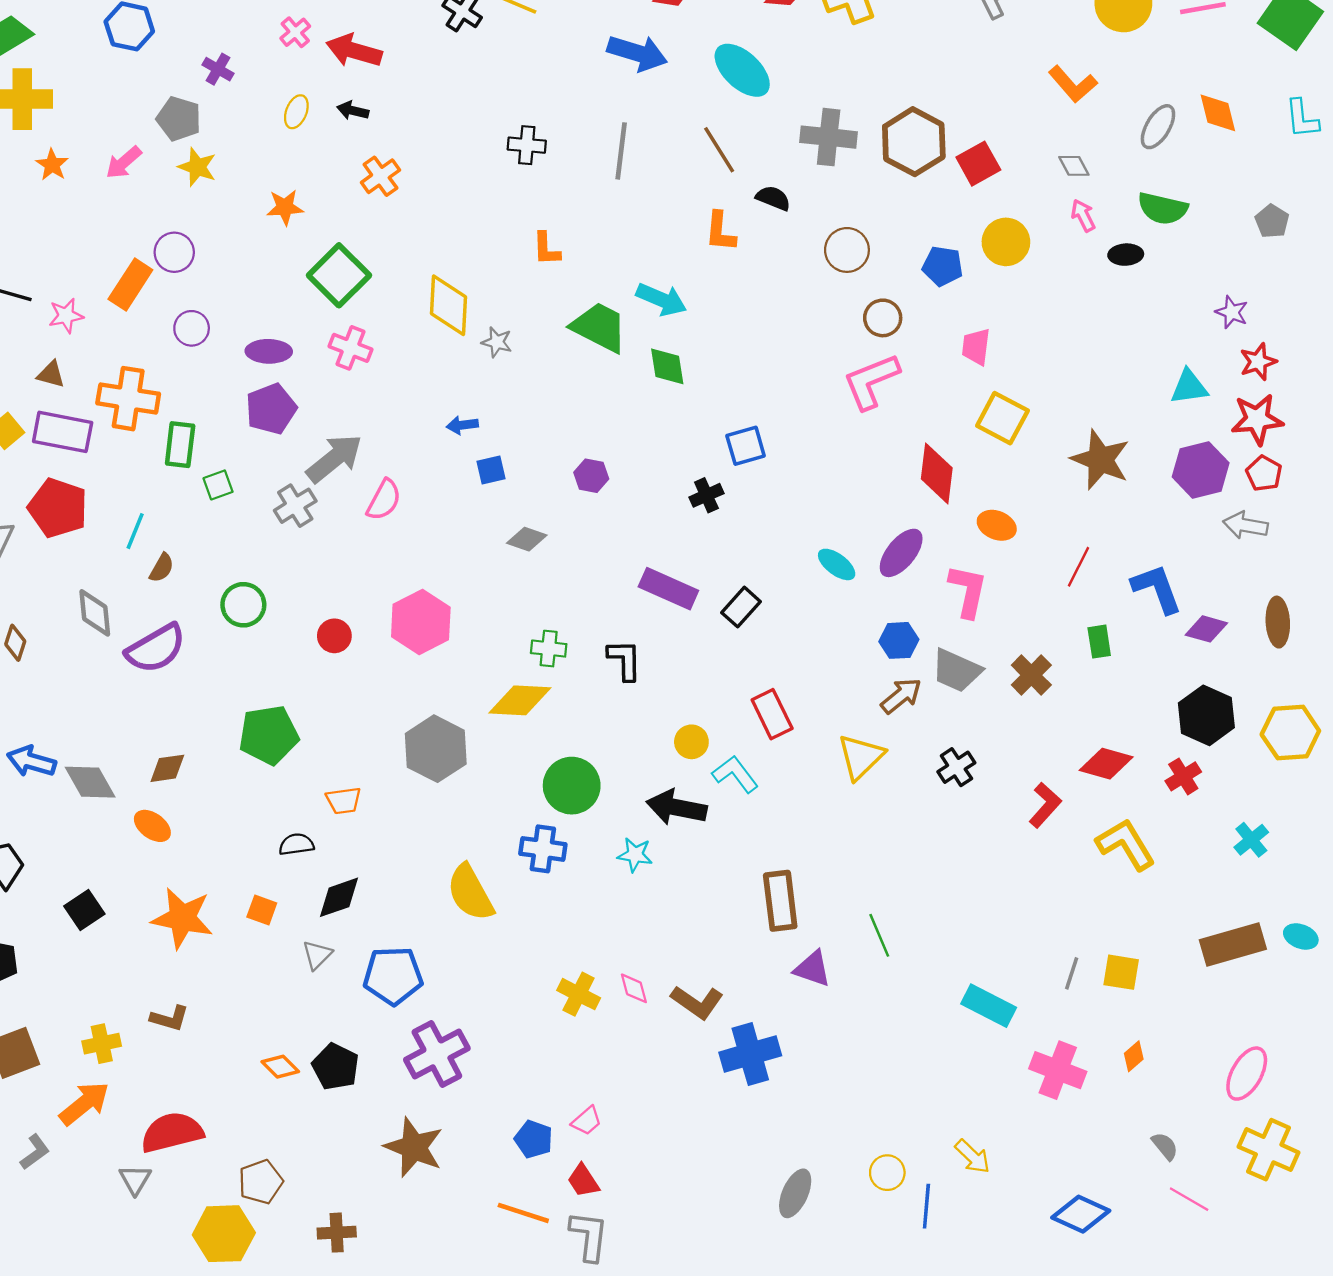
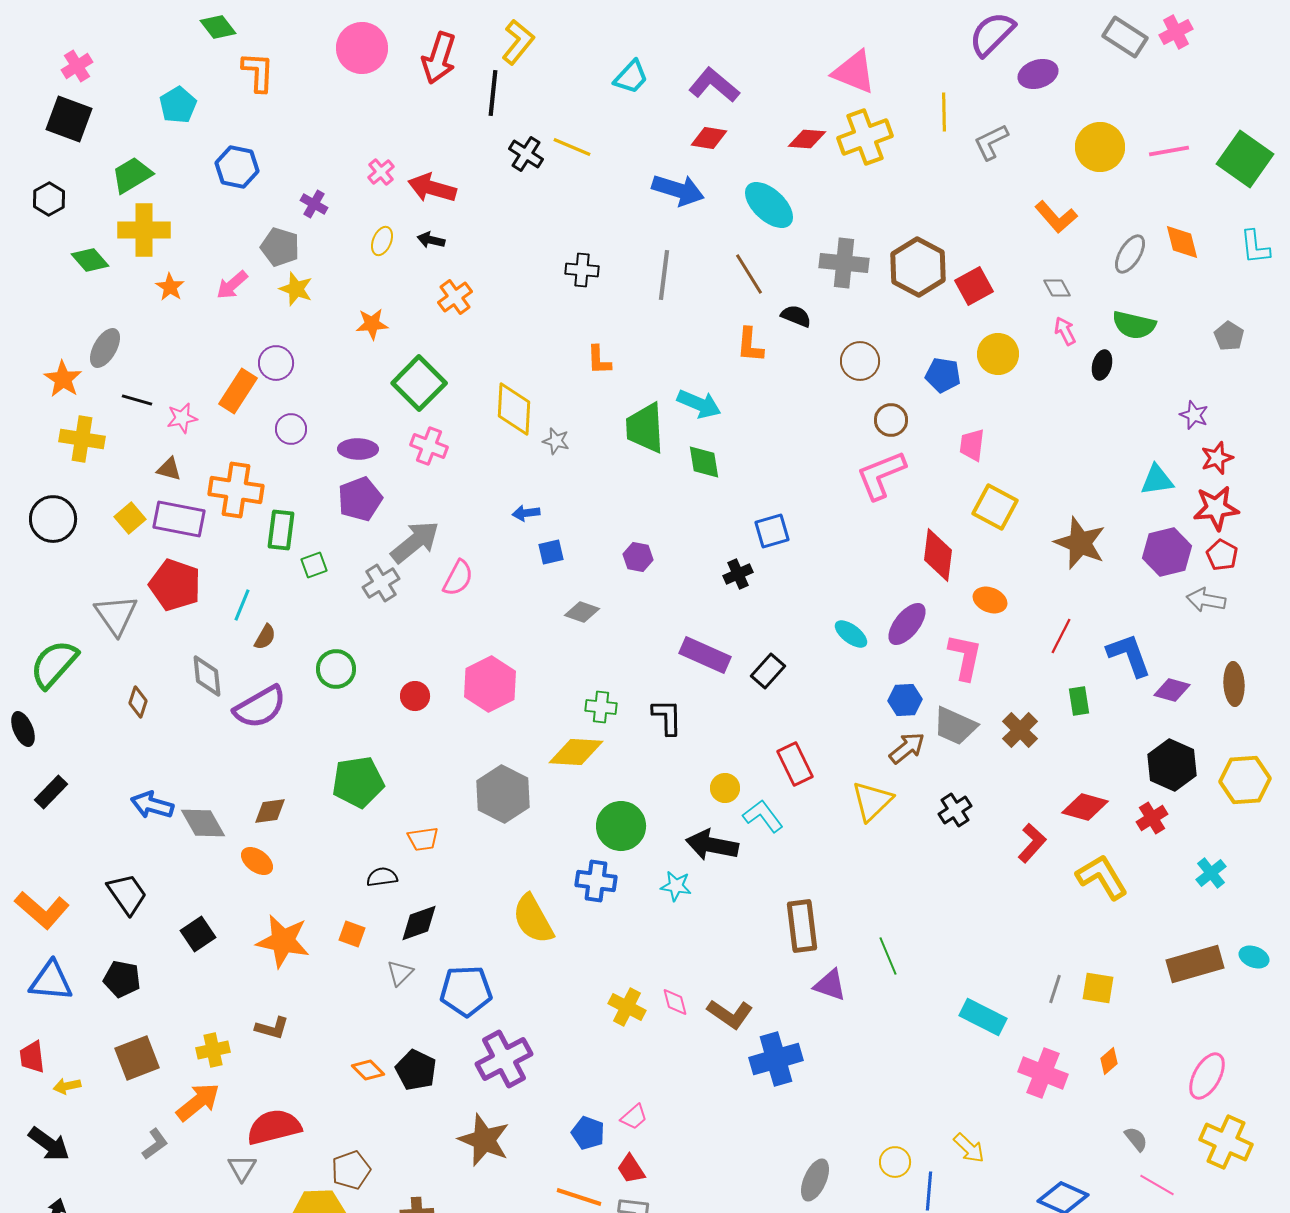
black ellipse: (1126, 255) -> (1102, 365), turned -72
green trapezoid: (599, 327) -> (645, 428), turned -120

